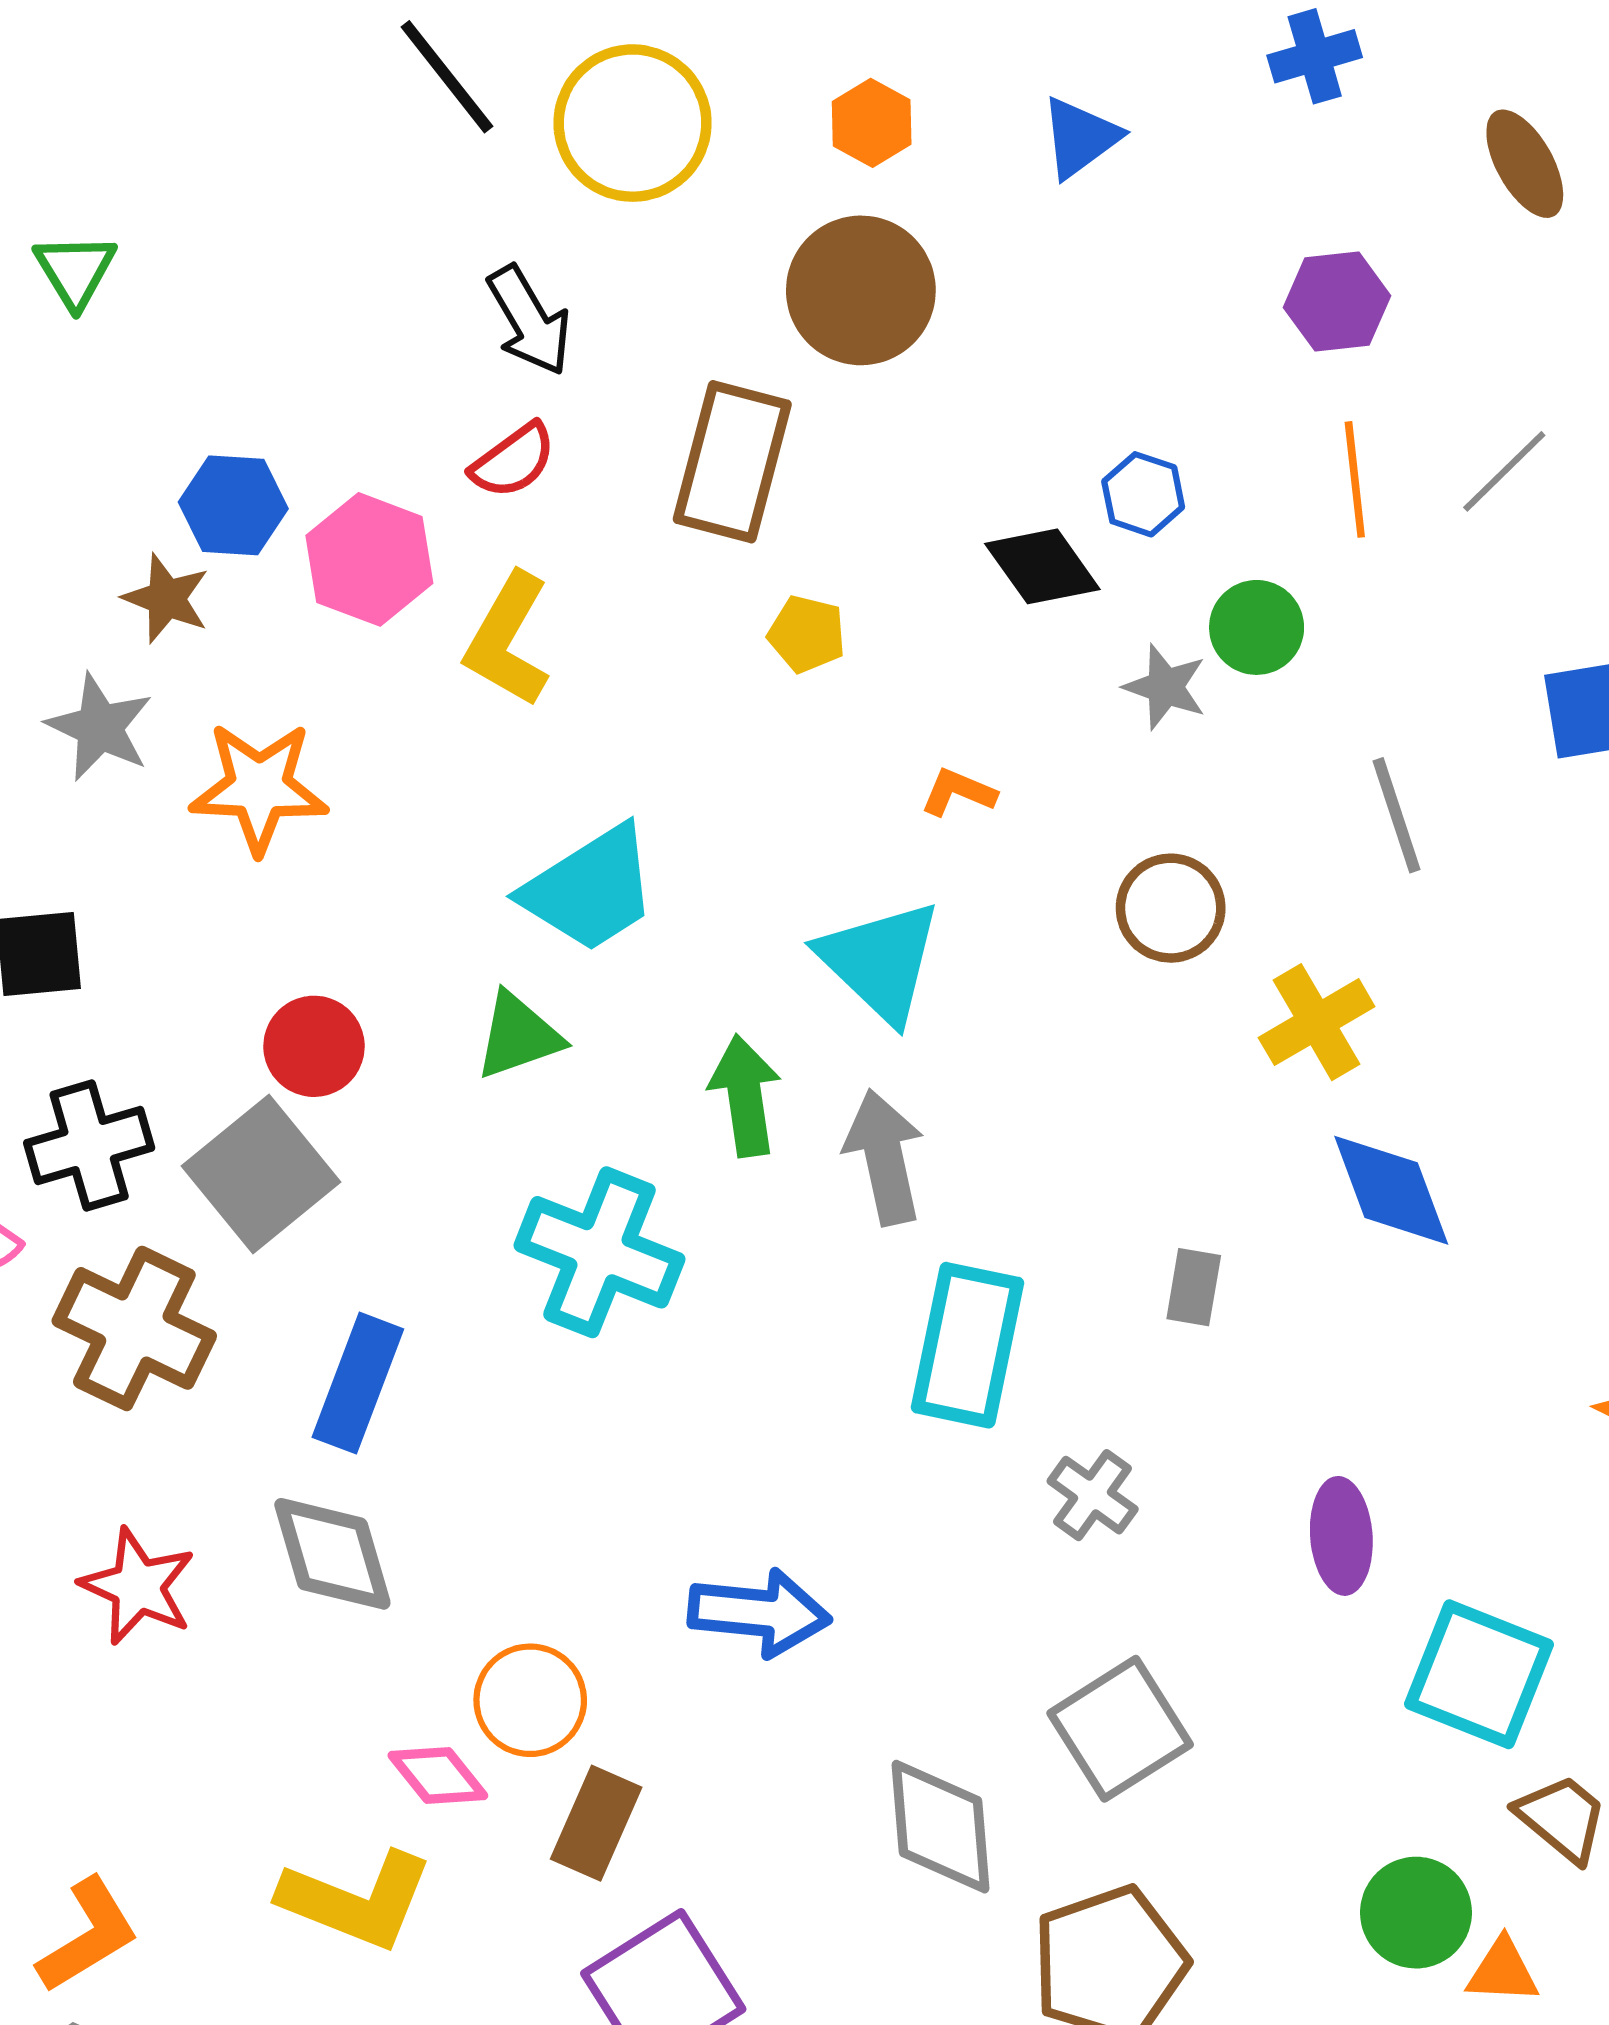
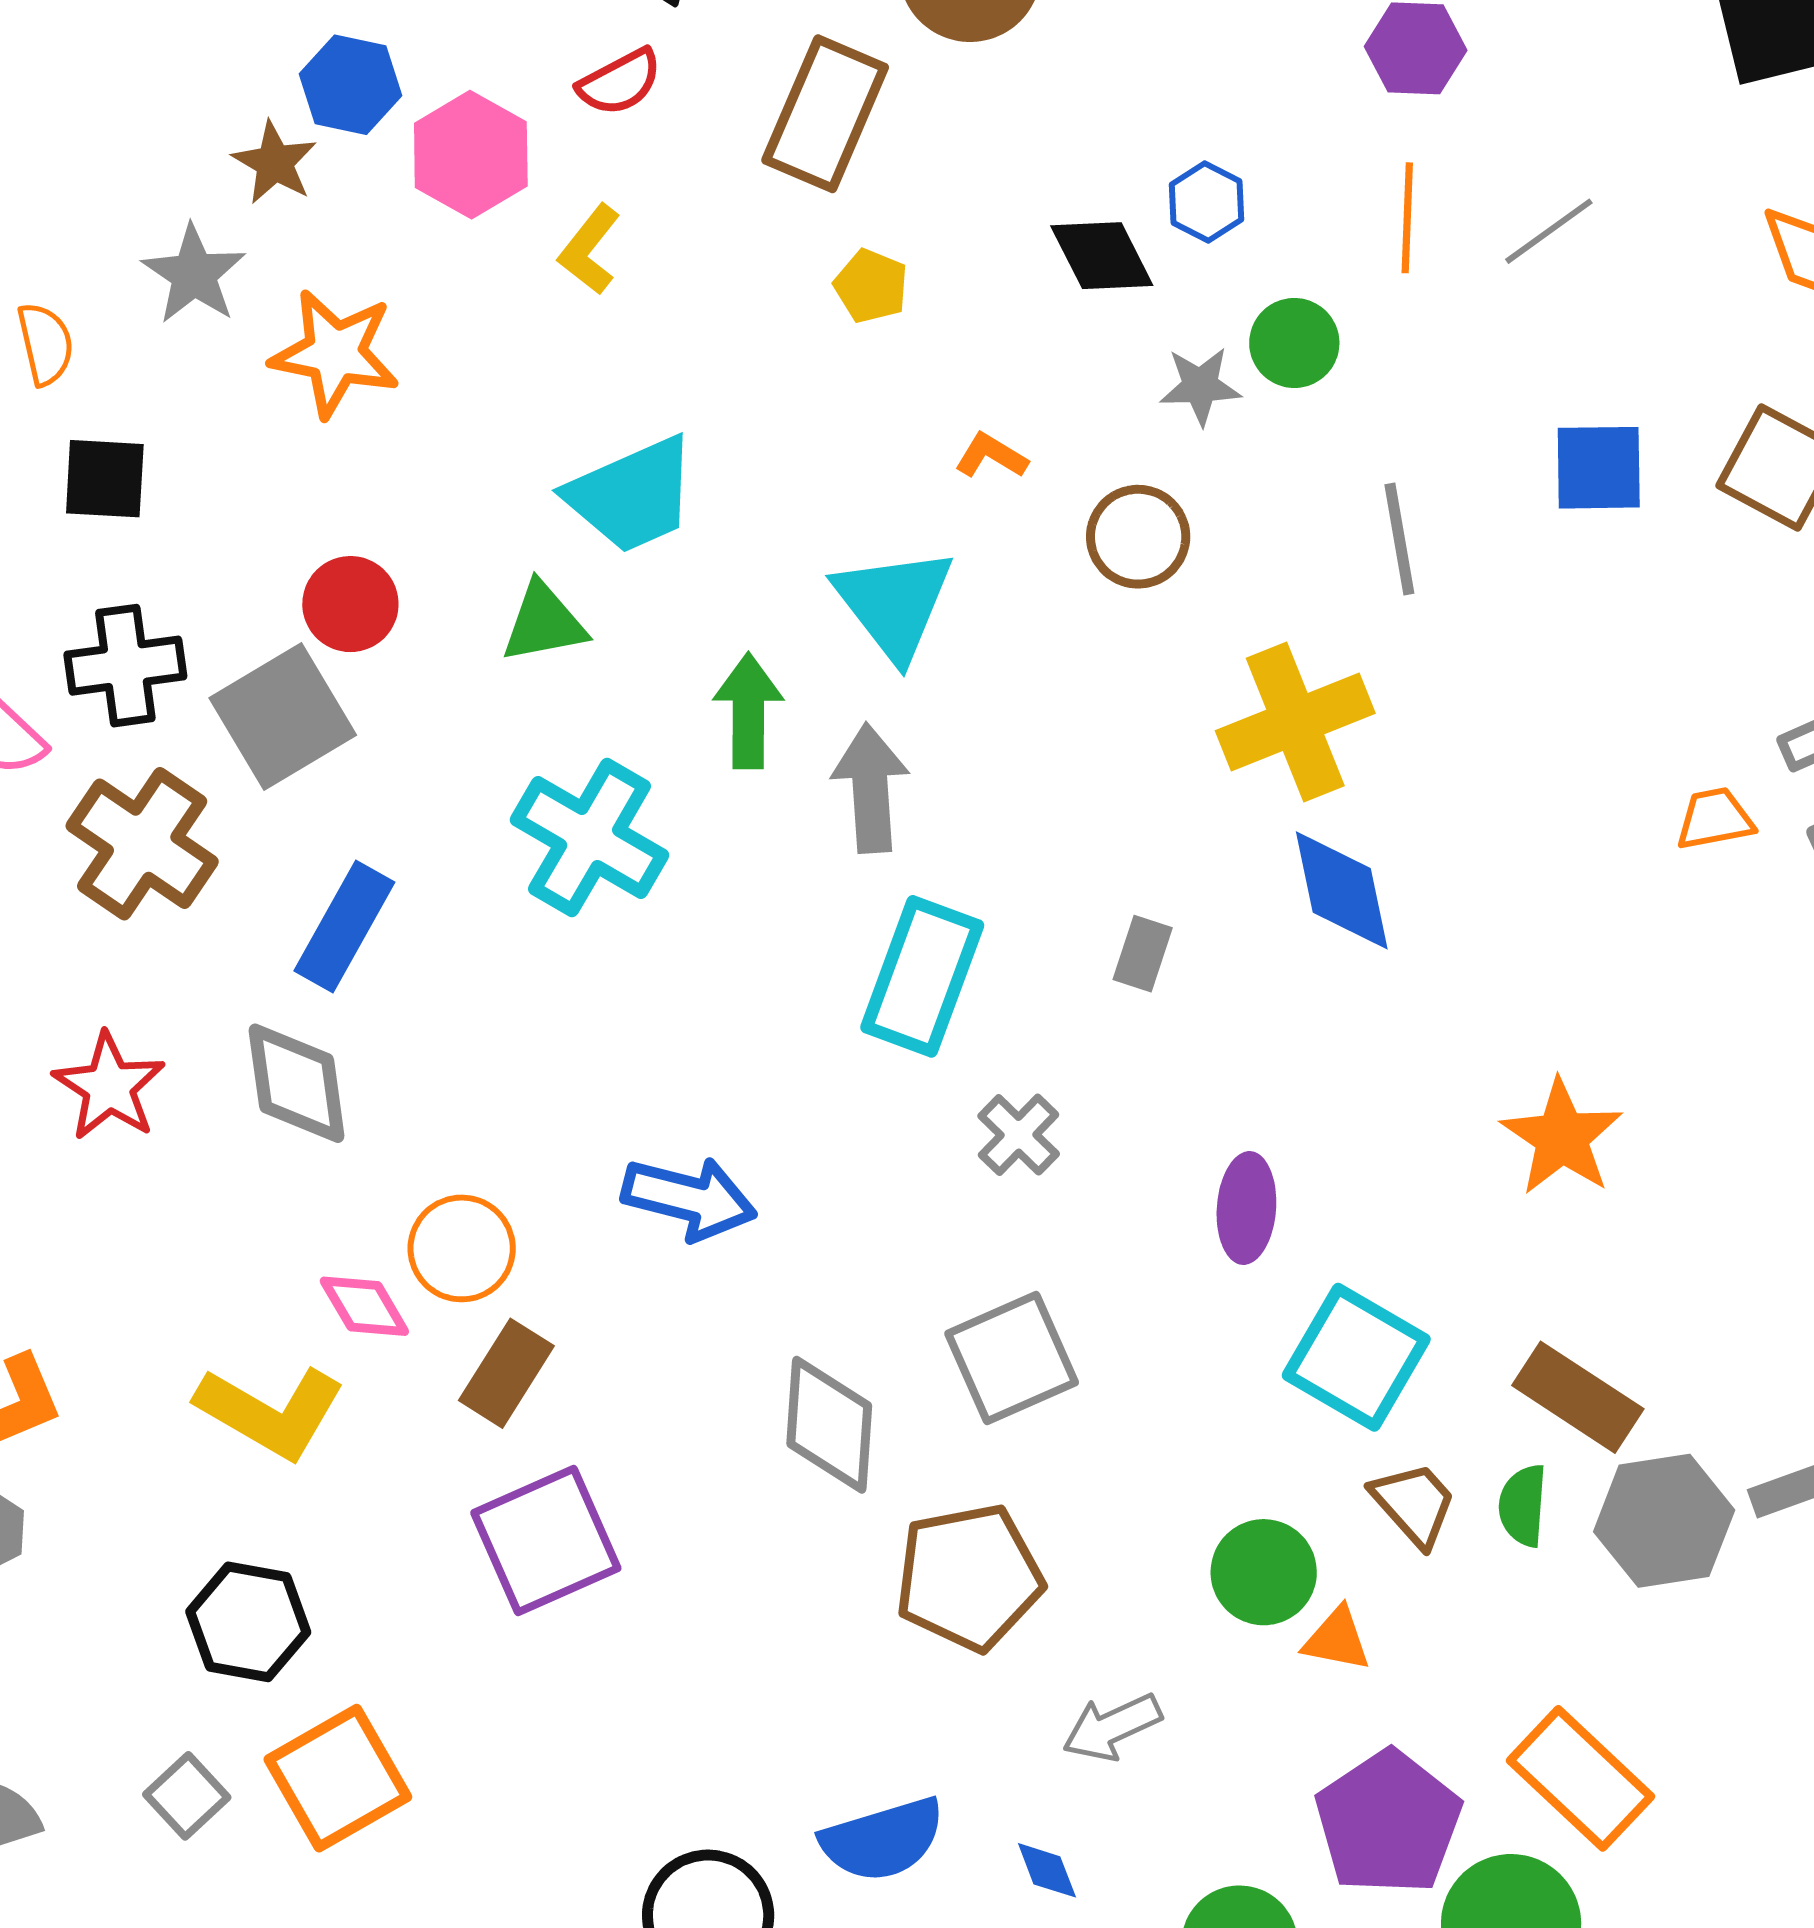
yellow L-shape: (508, 640) -> (589, 250), size x0.7
gray star: (1165, 687) -> (1200, 386), turned -30
brown circle: (1171, 908) -> (1138, 537), moved
yellow cross: (1317, 1022) -> (1295, 722), size x1.4

